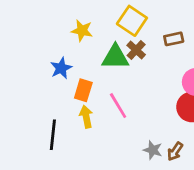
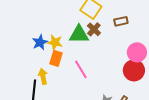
yellow star: (82, 31) -> (55, 42), moved
yellow arrow: (86, 117) -> (43, 76), moved

